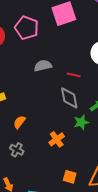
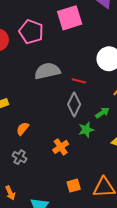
gray semicircle: (43, 66) -> (47, 71), size x1.4
gray diamond: (69, 98) -> (74, 104), turned 35
orange square: (70, 177) -> (74, 186), turned -32

